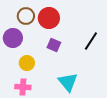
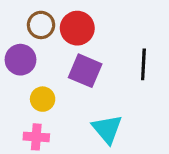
black line: (91, 41) -> (143, 64), turned -30
purple square: (54, 45) -> (85, 71), size x1.5

